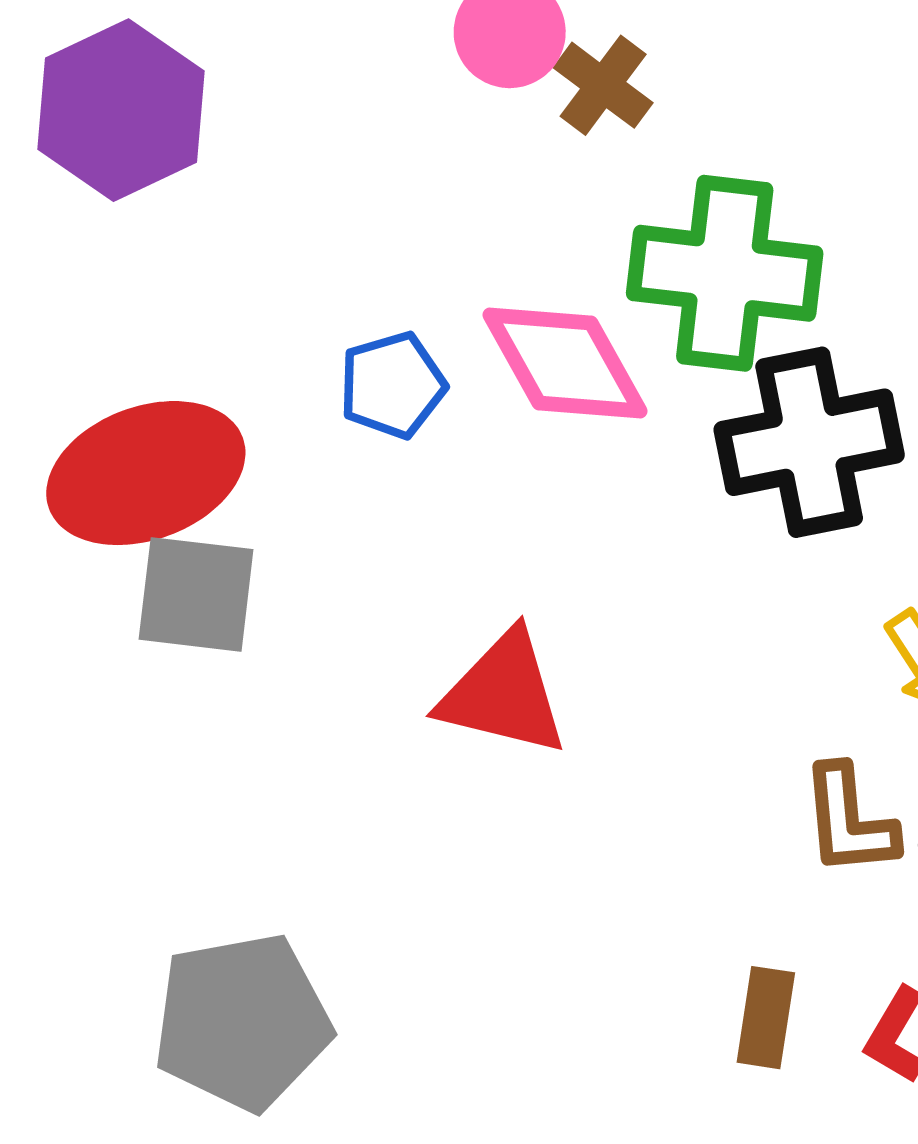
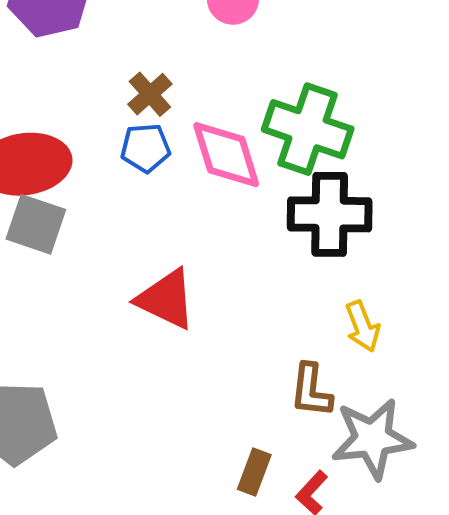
brown cross: (603, 85) -> (150, 94), moved

